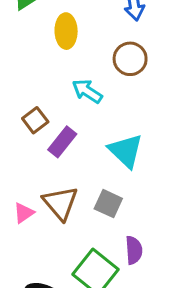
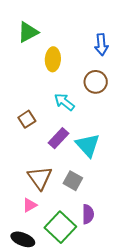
purple rectangle: (62, 142) -> (58, 138), moved
pink triangle: (24, 213) -> (30, 205), moved

